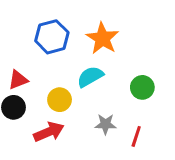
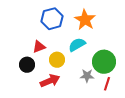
red triangle: (18, 80) -> (39, 47), moved
green circle: (142, 87) -> (104, 62), moved, size x1.5

